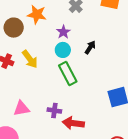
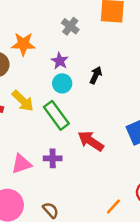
green rectangle: (68, 74) -> (56, 115), moved
purple cross: (54, 110) -> (53, 158), moved
red arrow: (73, 123) -> (91, 141), moved, turned 35

